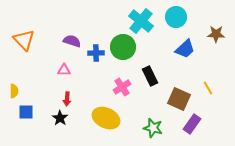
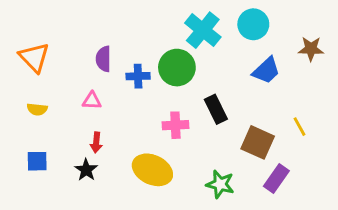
purple semicircle: (72, 41) -> (103, 59), turned -108
pink cross: (122, 87) -> (175, 125), turned 30
yellow semicircle: (14, 91) -> (37, 109), moved, turned 96

